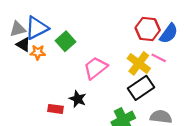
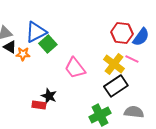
blue triangle: (37, 28) -> (36, 32), moved
pink trapezoid: (95, 68) -> (75, 68), turned -90
black star: (78, 99) -> (49, 96), moved

